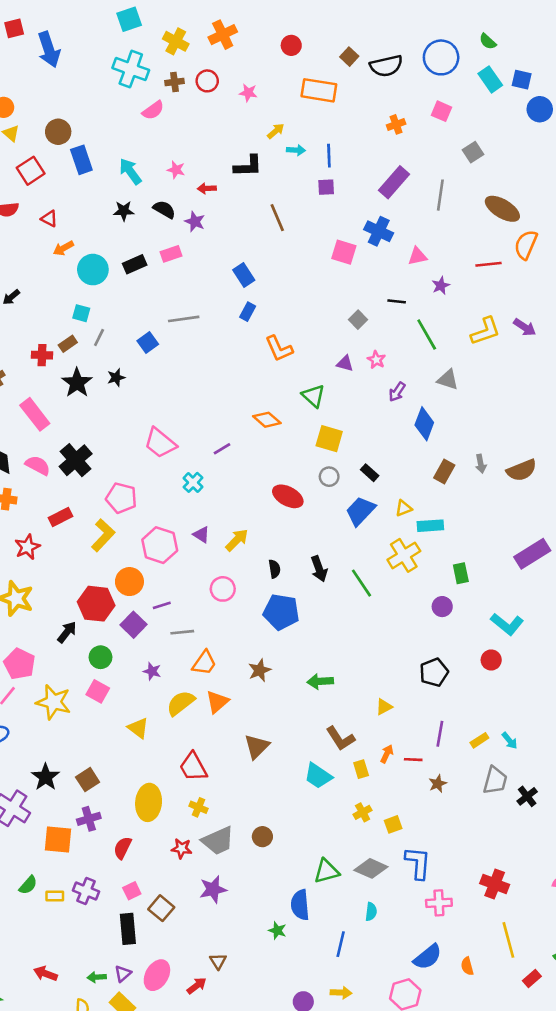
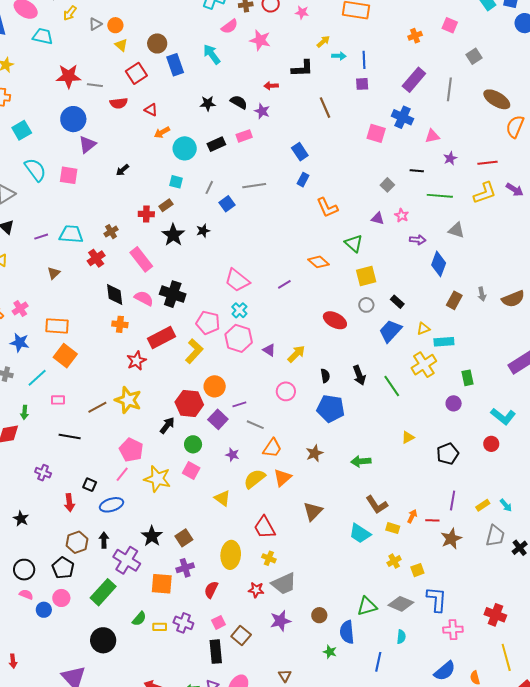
pink star: (176, 170) -> (260, 40), moved, size x1.5
cyan arrow: (130, 171) -> (212, 54), moved
red line: (489, 264) -> (487, 163), moved
green line: (427, 334) -> (440, 196), turned -55
gray line: (99, 337) -> (209, 187), moved
purple arrow: (397, 392) -> (418, 240), turned -119
yellow square: (329, 439) -> (366, 276), turned -30
black cross: (76, 460) -> (173, 294), turned -30
cyan cross: (193, 482) -> (239, 310), moved
red rectangle: (60, 517) -> (162, 338), size x1.5
pink hexagon: (160, 545) -> (239, 338), moved
gray line: (182, 632) -> (255, 425), turned 30
yellow triangle: (384, 707) -> (408, 437), moved
yellow rectangle: (361, 769) -> (393, 528), turned -56
brown star: (438, 784) -> (451, 539), size x1.5
brown circle: (262, 837) -> (319, 615), moved

